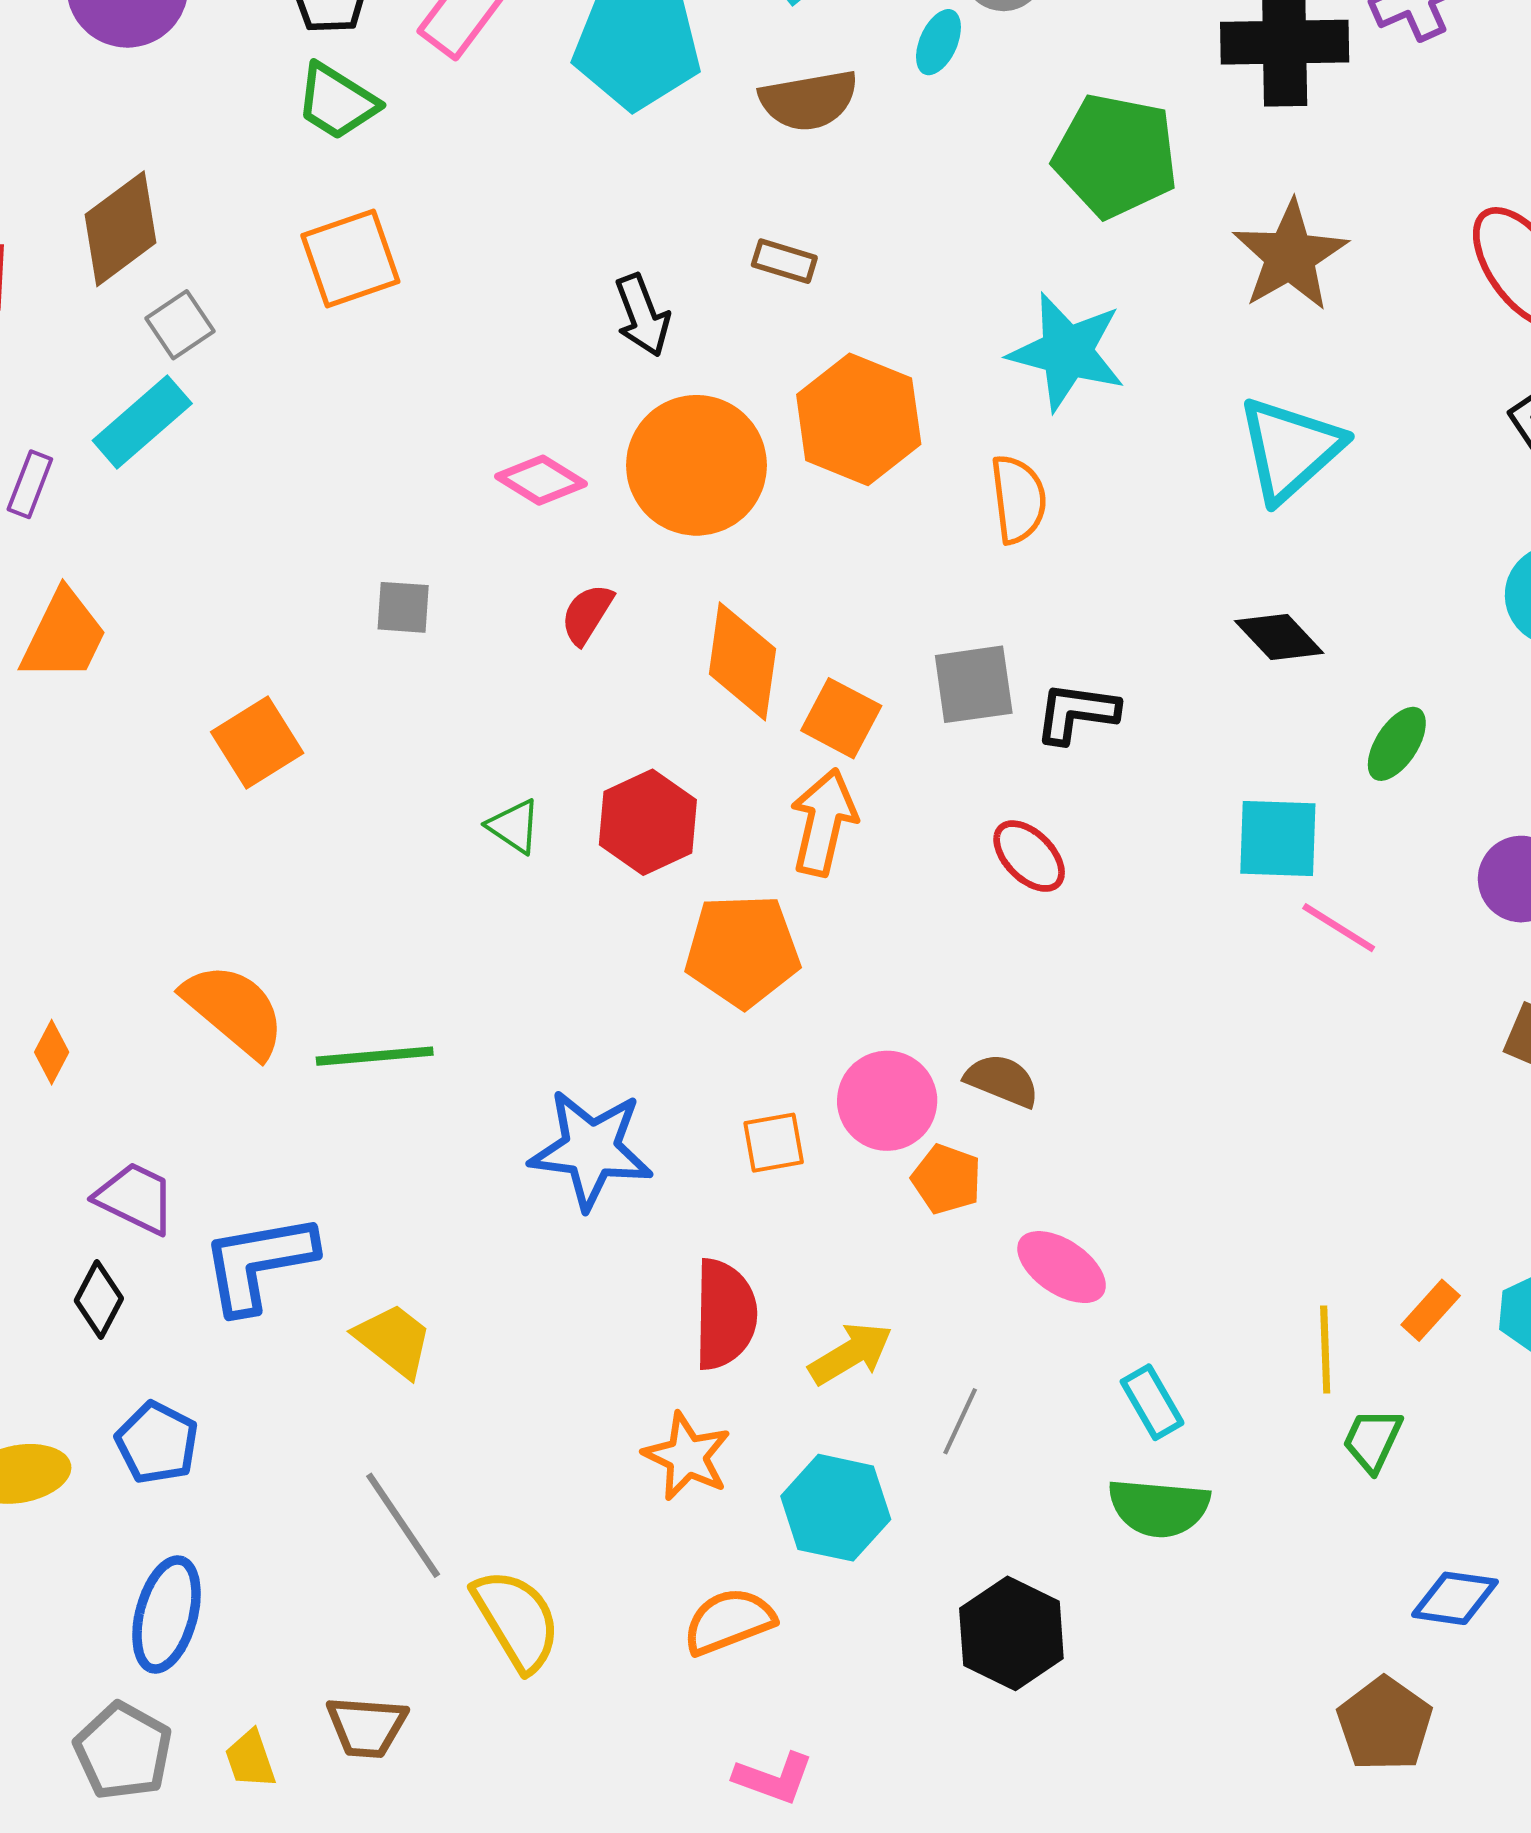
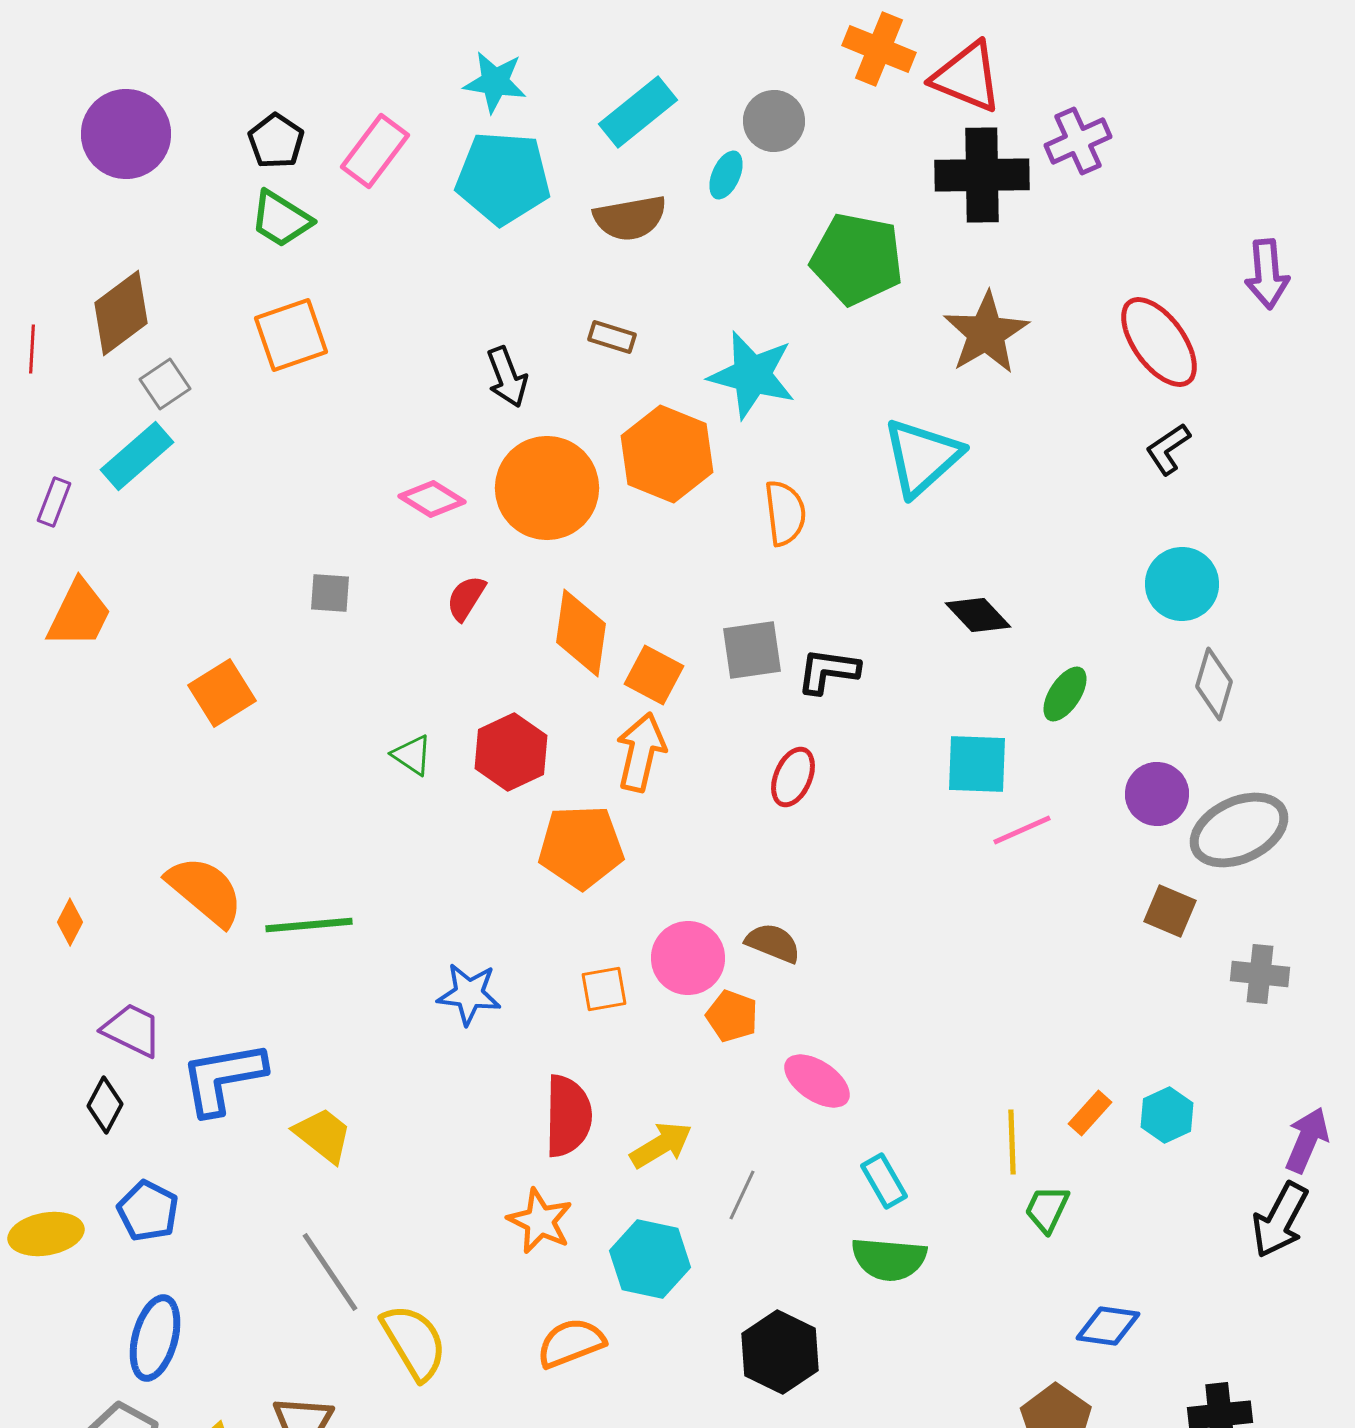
cyan star: (1067, 352) -> (752, 375), moved
cyan triangle: (1290, 449) -> (922, 457), moved
red ellipse: (1029, 856) -> (793, 777), turned 68
pink line: (1339, 928) -> (1022, 830), turned -56
blue star: (591, 1149) -> (469, 994), size x0.7

